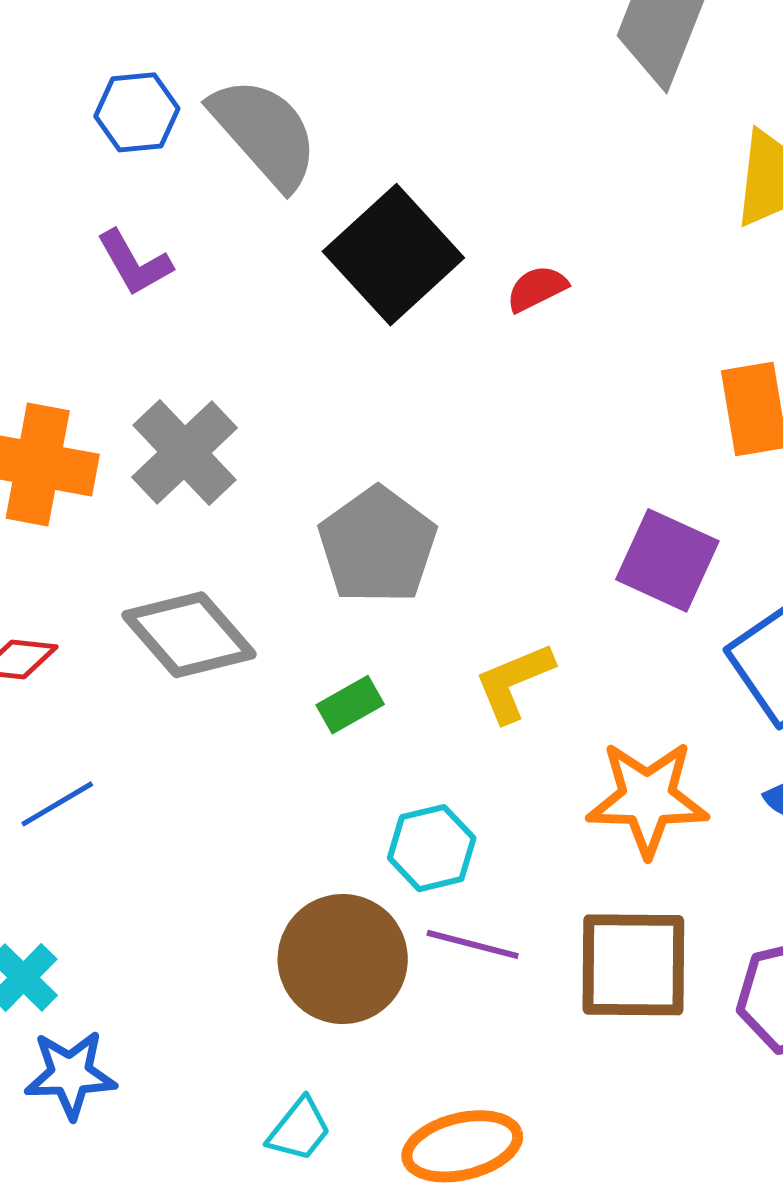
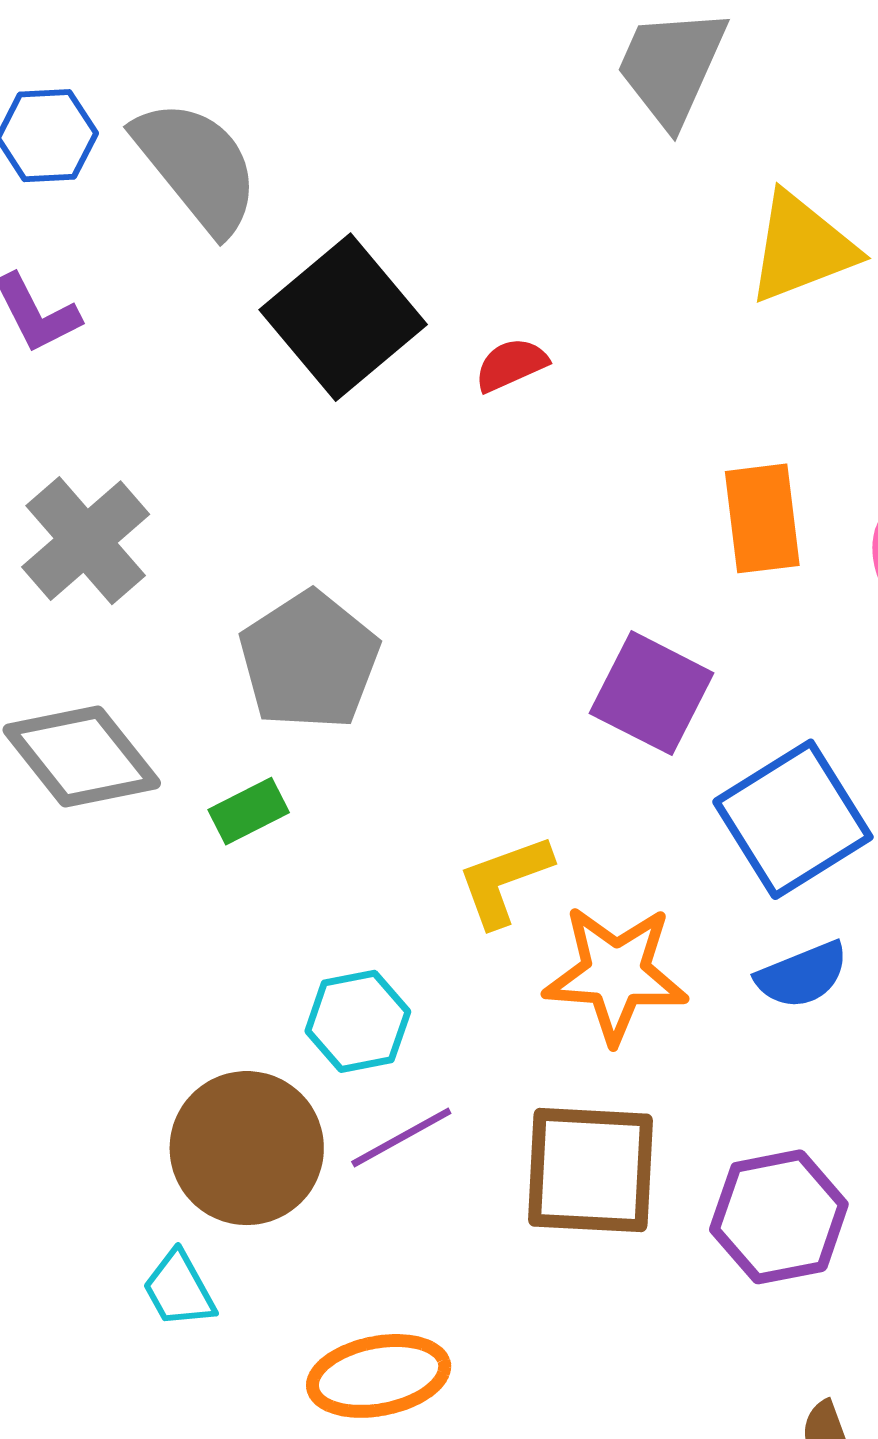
yellow L-shape: (514, 682) -> (504, 880), moved
green rectangle: (350, 705) -> (249, 811), moved
purple line: (473, 944) -> (401, 1138), turned -46
cyan trapezoid: (299, 1130) -> (179, 1289), moved, turned 110

